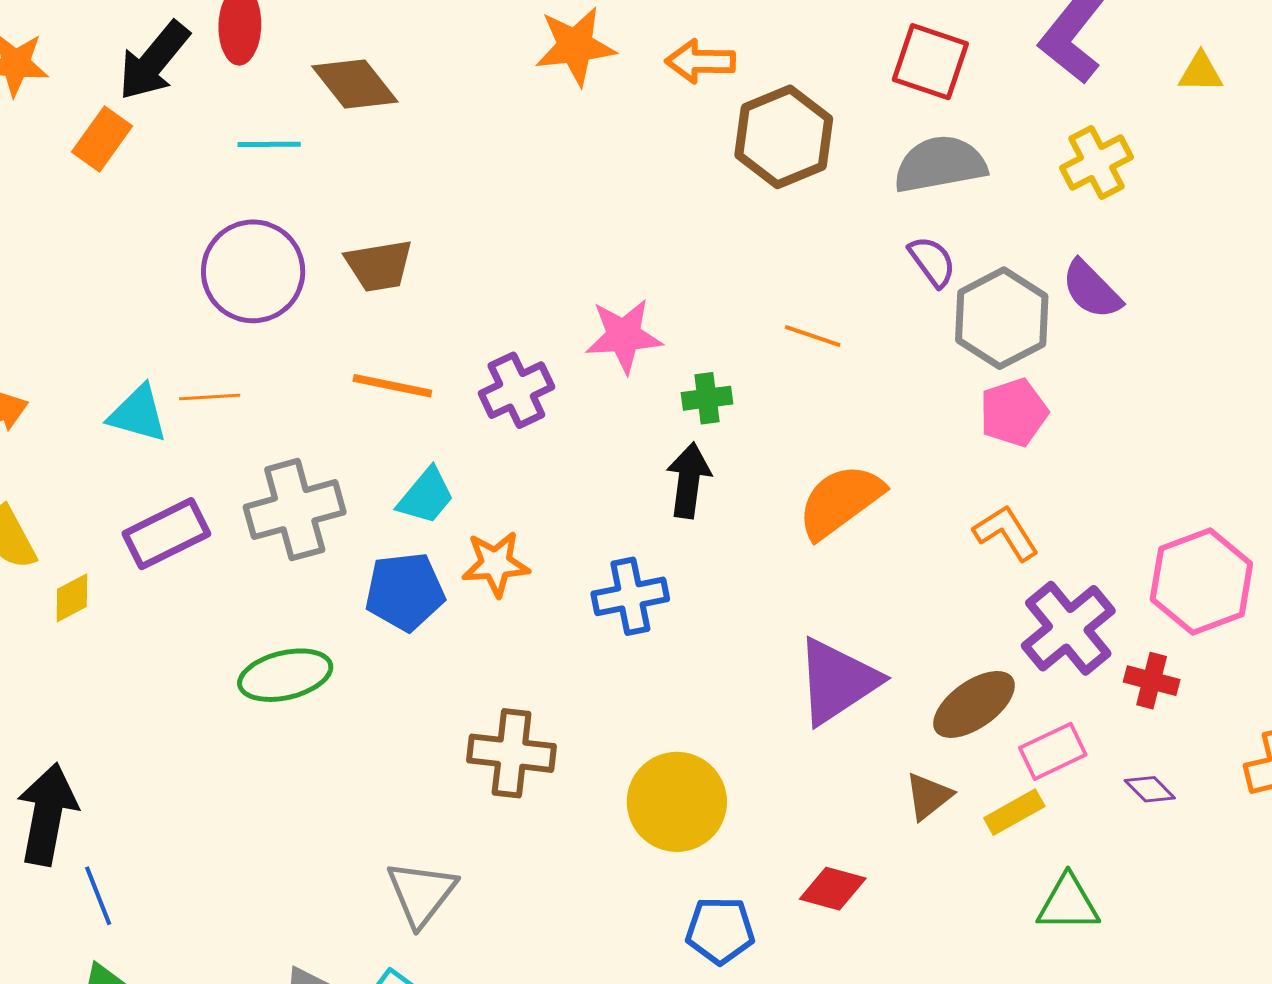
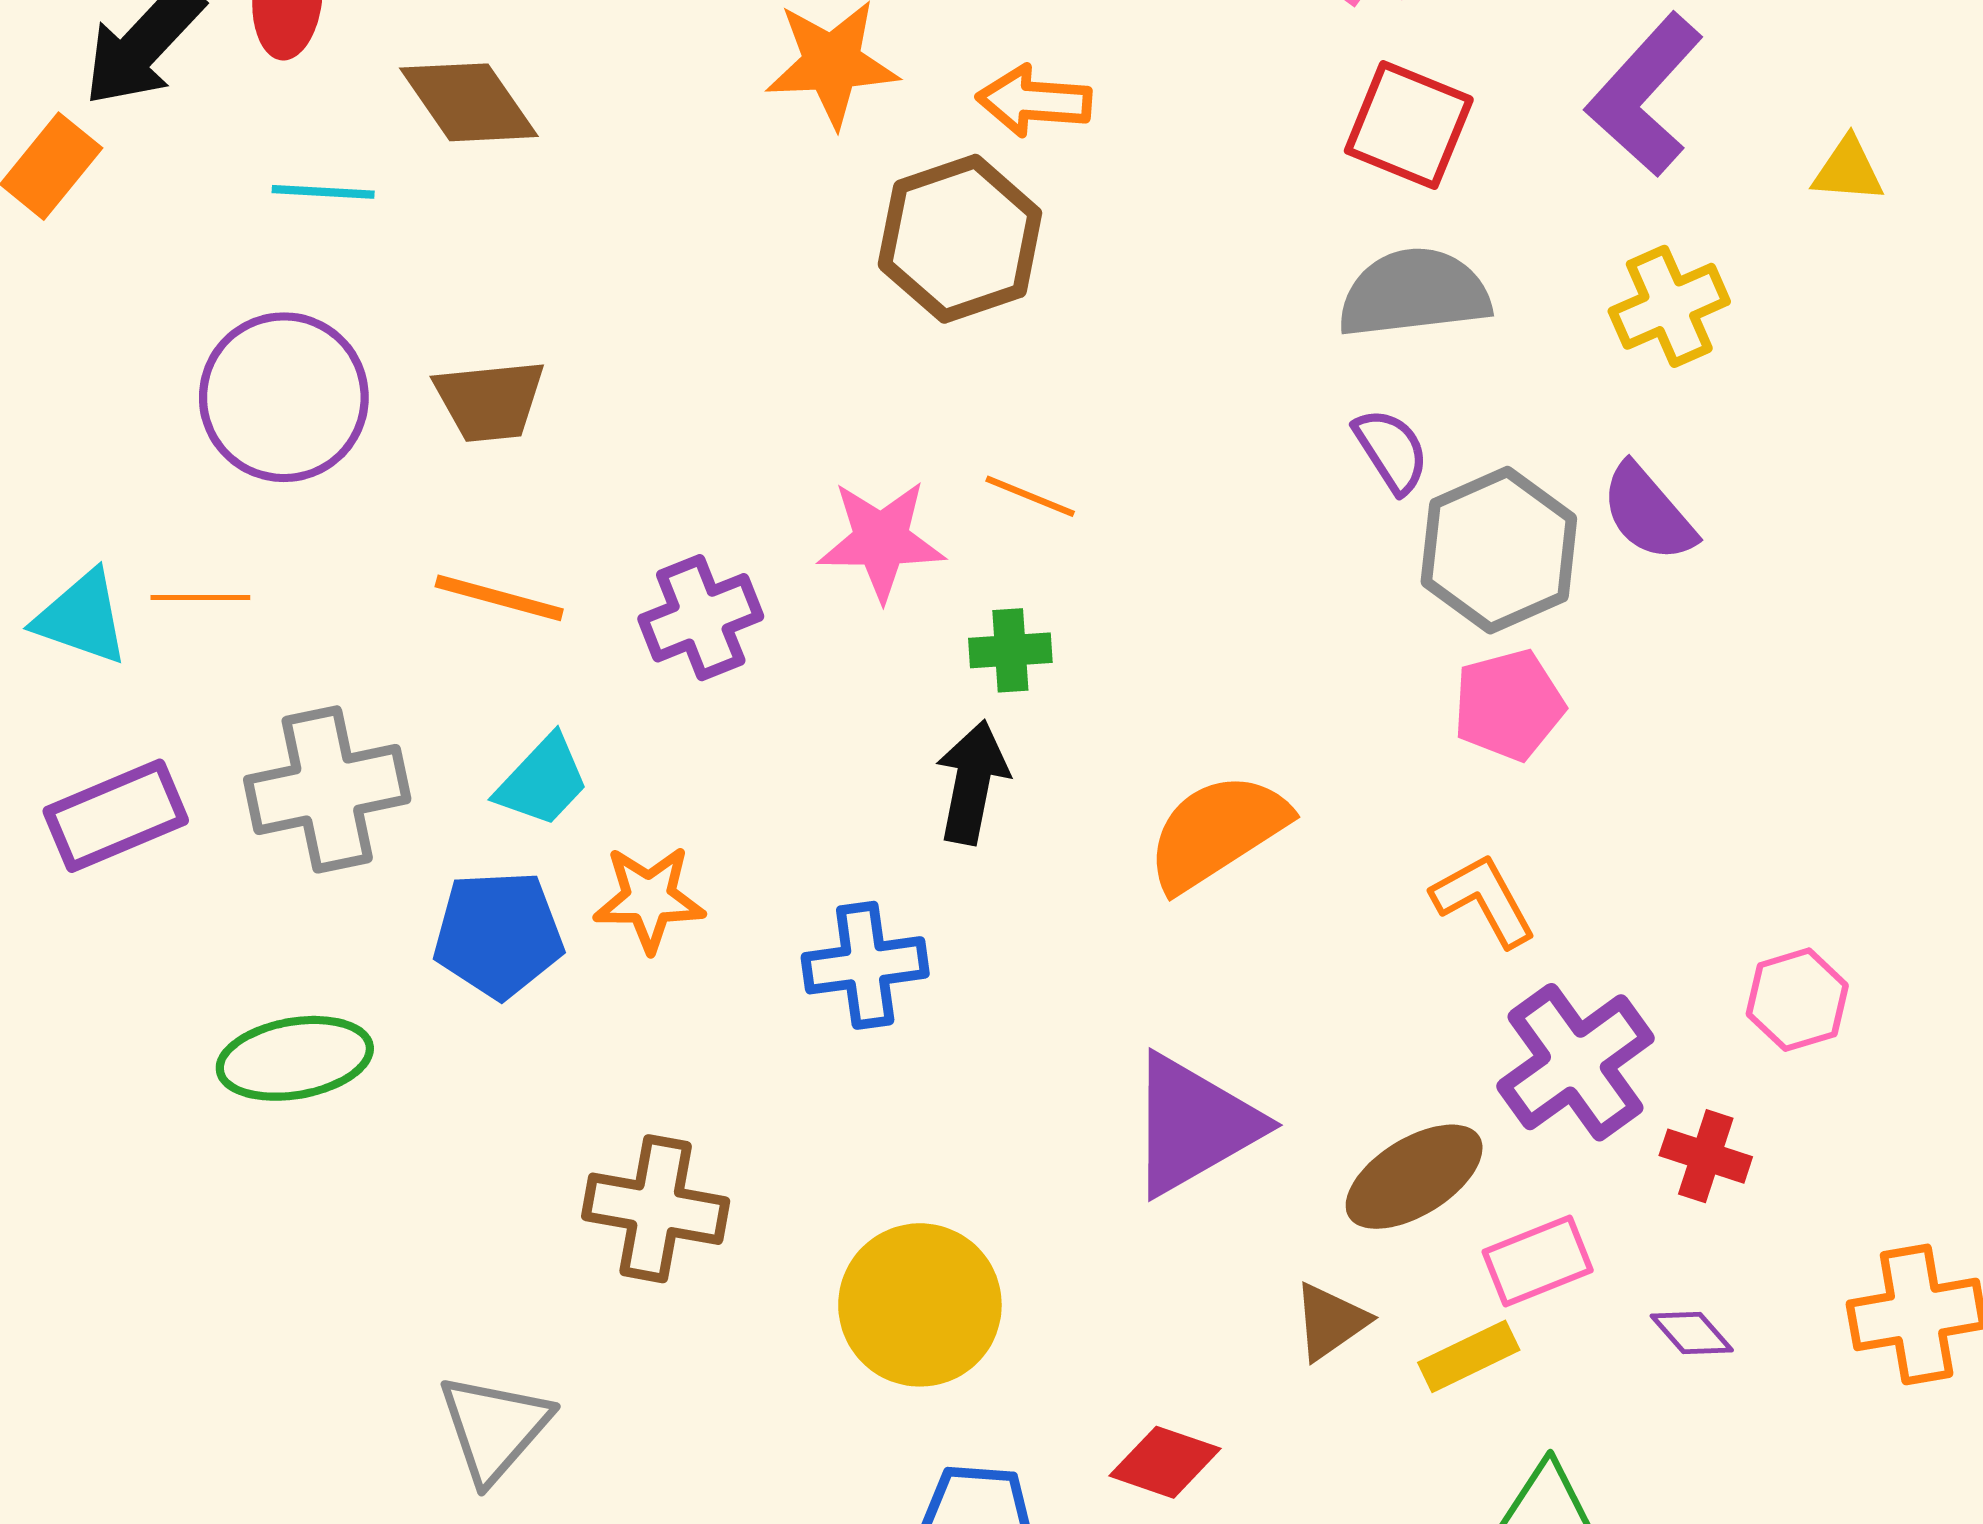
brown hexagon: (784, 137) -> (960, 239), moved
orange line: (813, 336) -> (1030, 496), moved
pink hexagon: (1201, 582) -> (1797, 1000), size x0.6

